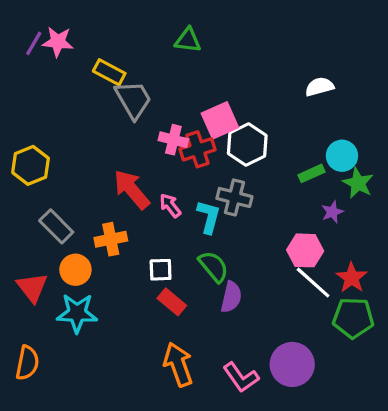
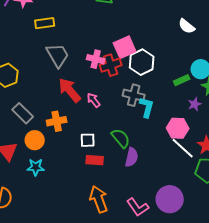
yellow rectangle: (109, 72) -> (45, 23), moved, turned -36
white semicircle: (320, 87) -> (187, 26), turned -126
gray trapezoid: (133, 100) -> (58, 55), moved
cyan L-shape: (209, 217) -> (147, 107), moved
red rectangle: (172, 302) -> (95, 160), turned -36
cyan star: (77, 313) -> (36, 167), size x0.7

